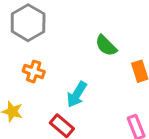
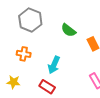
gray hexagon: (28, 23) -> (30, 20), moved

